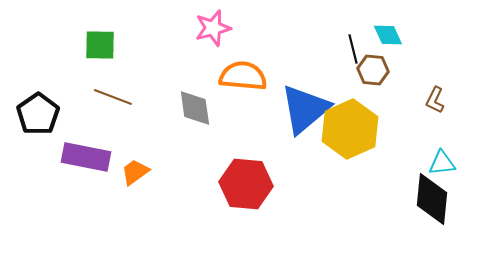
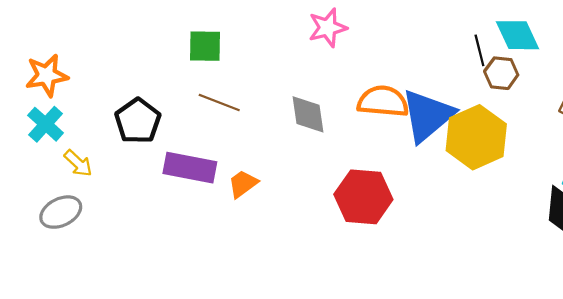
cyan diamond: (388, 35) -> (517, 35), size x1.4
orange semicircle: (243, 76) -> (383, 101), moved

